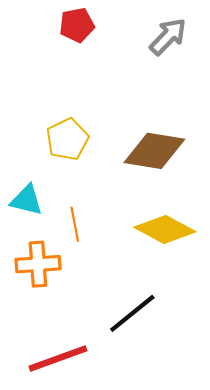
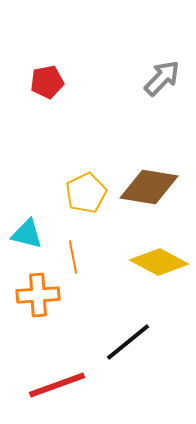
red pentagon: (77, 25) -> (47, 82), moved
yellow pentagon: (67, 139) -> (86, 193), moved

